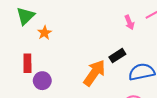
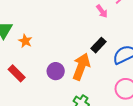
red rectangle: (27, 63) -> (17, 73), turned -30
purple circle: (42, 81) -> (56, 71), moved

